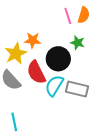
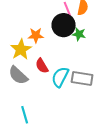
black circle: (58, 59) -> (64, 25), moved
red semicircle: (36, 72) -> (42, 66), size x0.7

